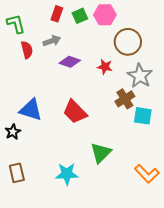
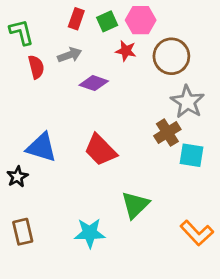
red star: (105, 67) -> (126, 51), moved

